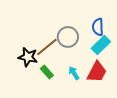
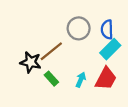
gray circle: (68, 37) -> (79, 28), moved
cyan arrow: (74, 73) -> (81, 80), turned 56

